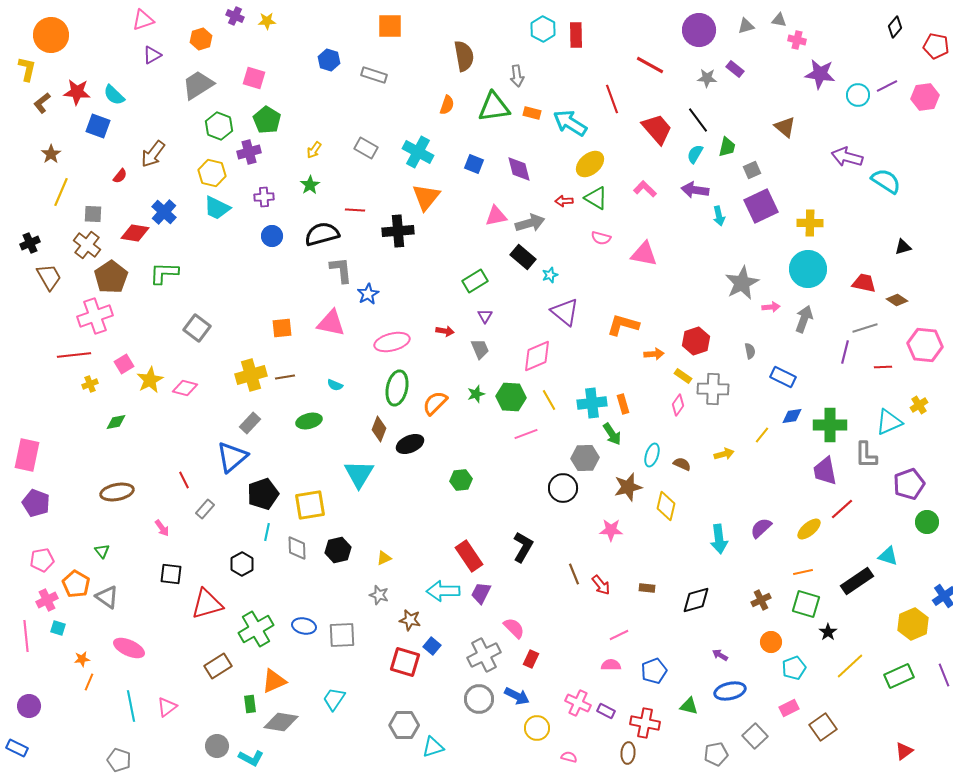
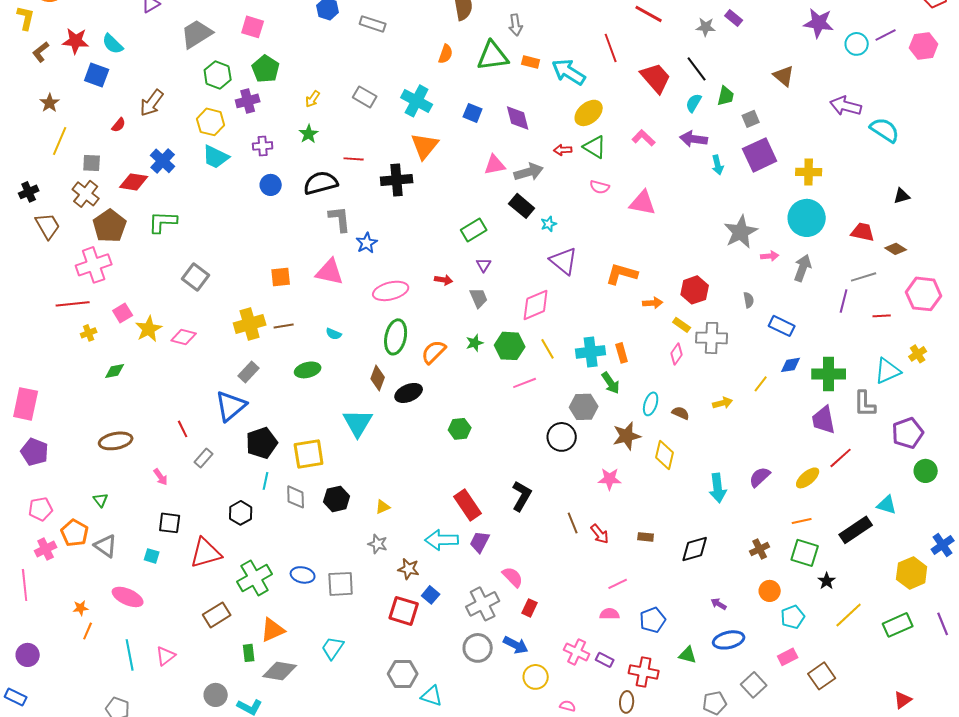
cyan square: (58, 628) -> (152, 556), moved
cyan triangle: (433, 747) -> (432, 696), turned 35

